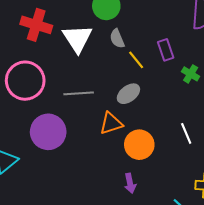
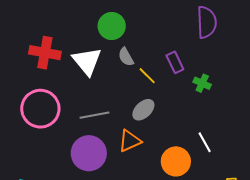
purple circle: (48, 132) -> (89, 153), moved
orange circle: (139, 145) -> (176, 161), moved

